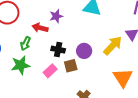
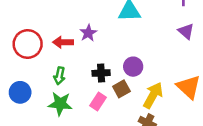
red arrow: (40, 28) -> (63, 42), moved
yellow arrow: (113, 46) -> (153, 95), moved
green star: (21, 65) -> (60, 104), turned 30

